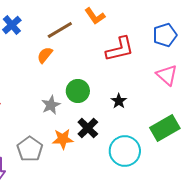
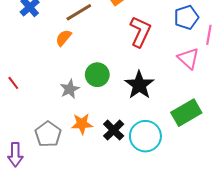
red L-shape: (120, 49) -> (140, 32), turned -52
black star: (119, 101) -> (139, 85), size x1.8
black cross: (88, 128) -> (114, 130), moved

